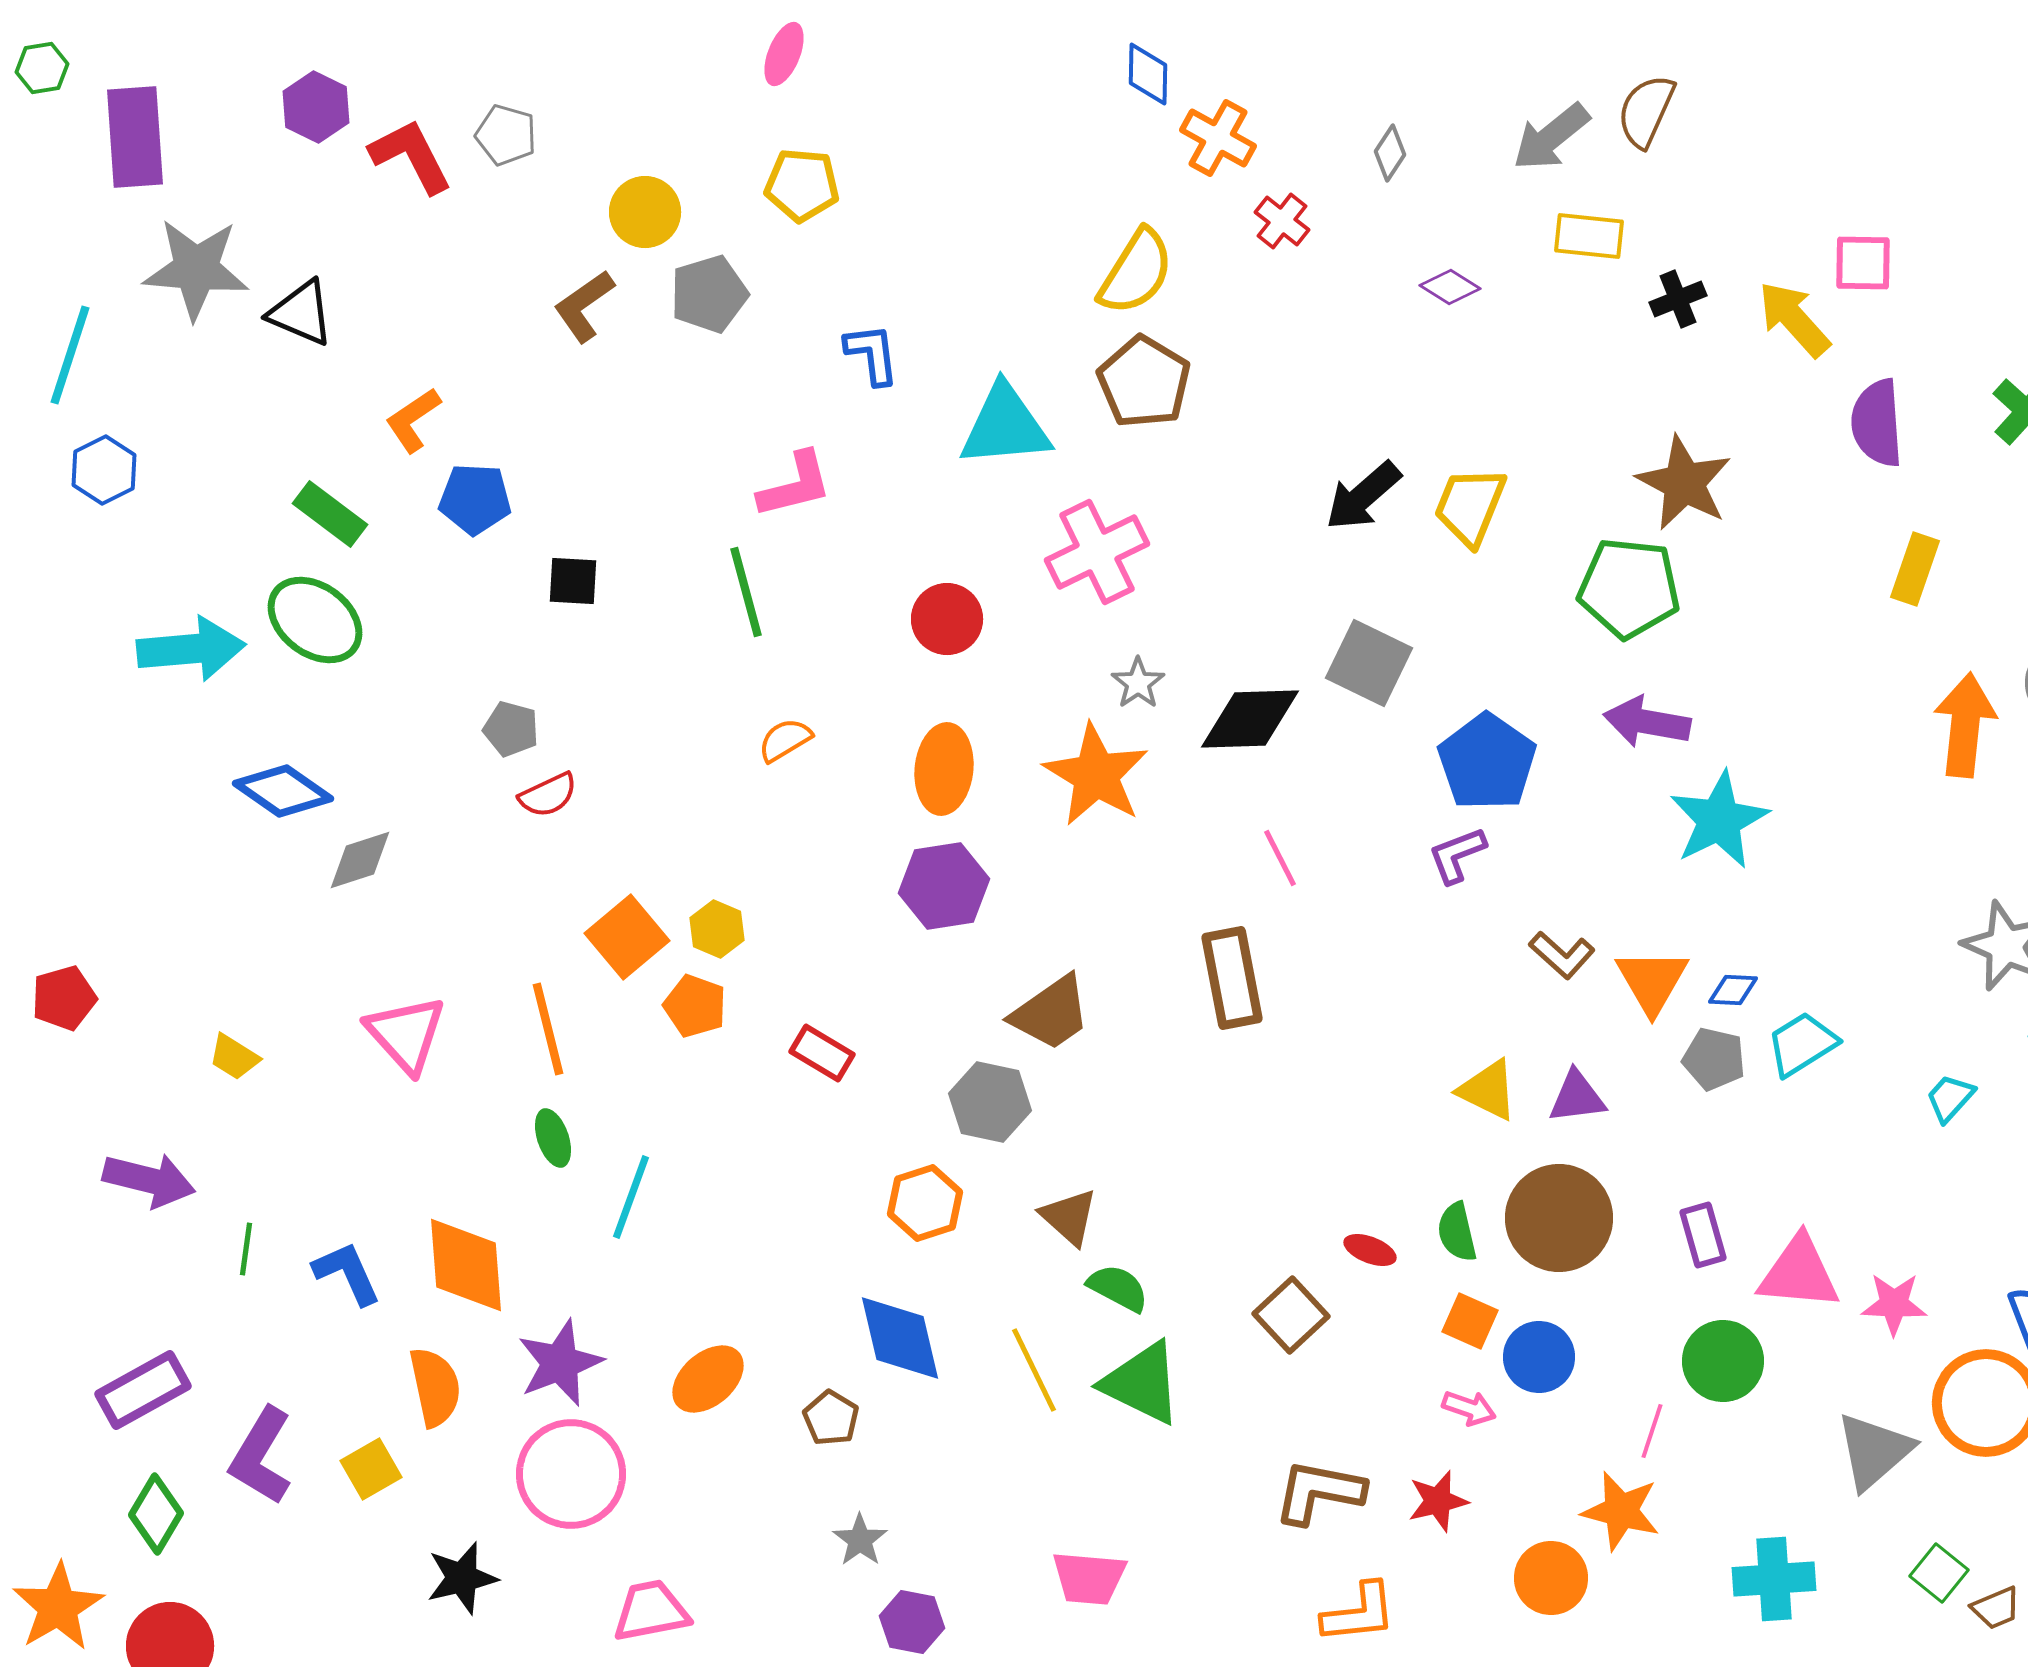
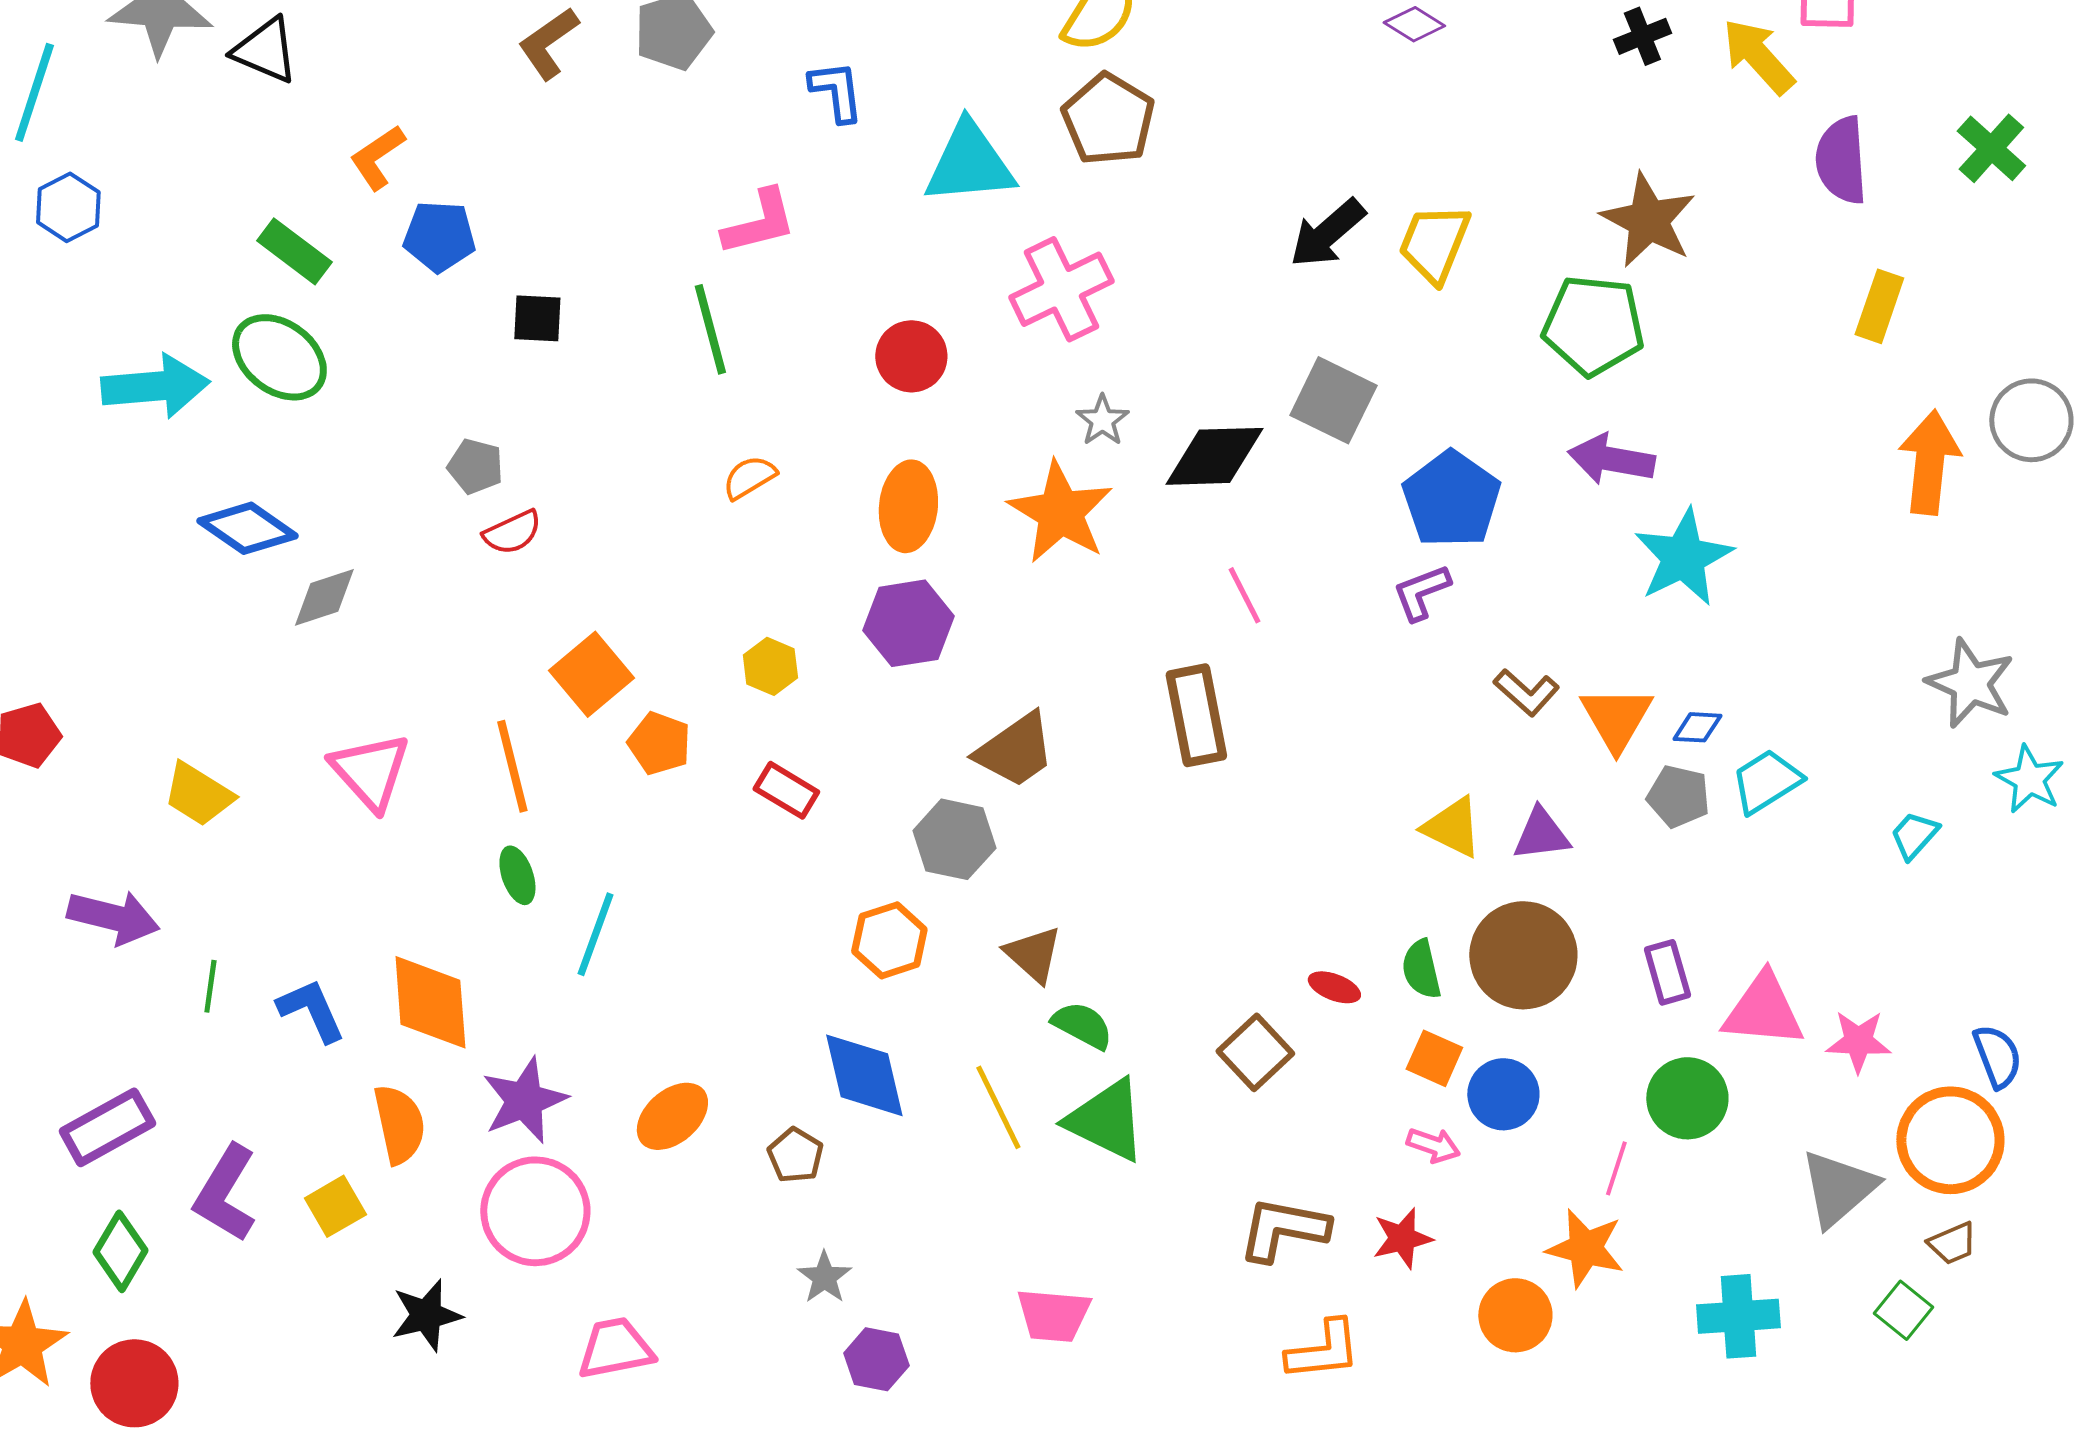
yellow hexagon: (717, 929) -> (770, 666), moved
yellow trapezoid: (234, 1057) -> (198, 794), size x1.4
brown trapezoid: (1996, 1608) -> (1952, 1243), moved

